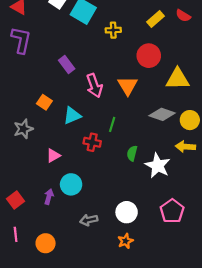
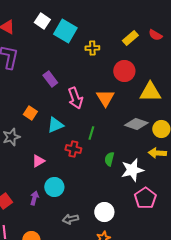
white star: (158, 166) -> (132, 170), turned 30
pink pentagon: (172, 211) -> (145, 198), moved

